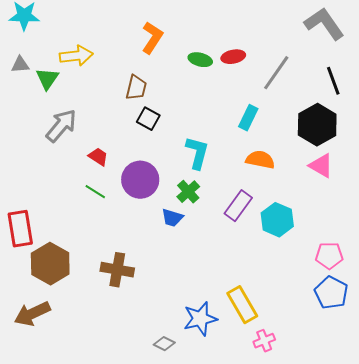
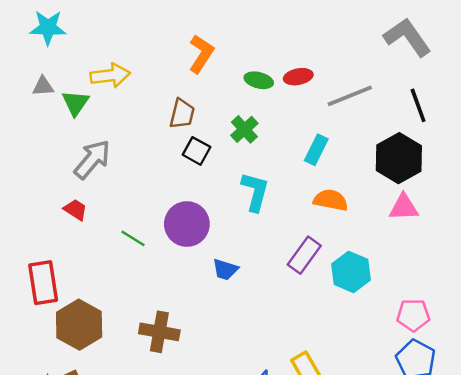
gray line: (276, 73) -> (350, 96), turned 33
red trapezoid: (98, 157) -> (75, 210), moved
pink triangle: (321, 166) -> (404, 207), turned -32
green cross: (188, 192) -> (244, 129), moved

